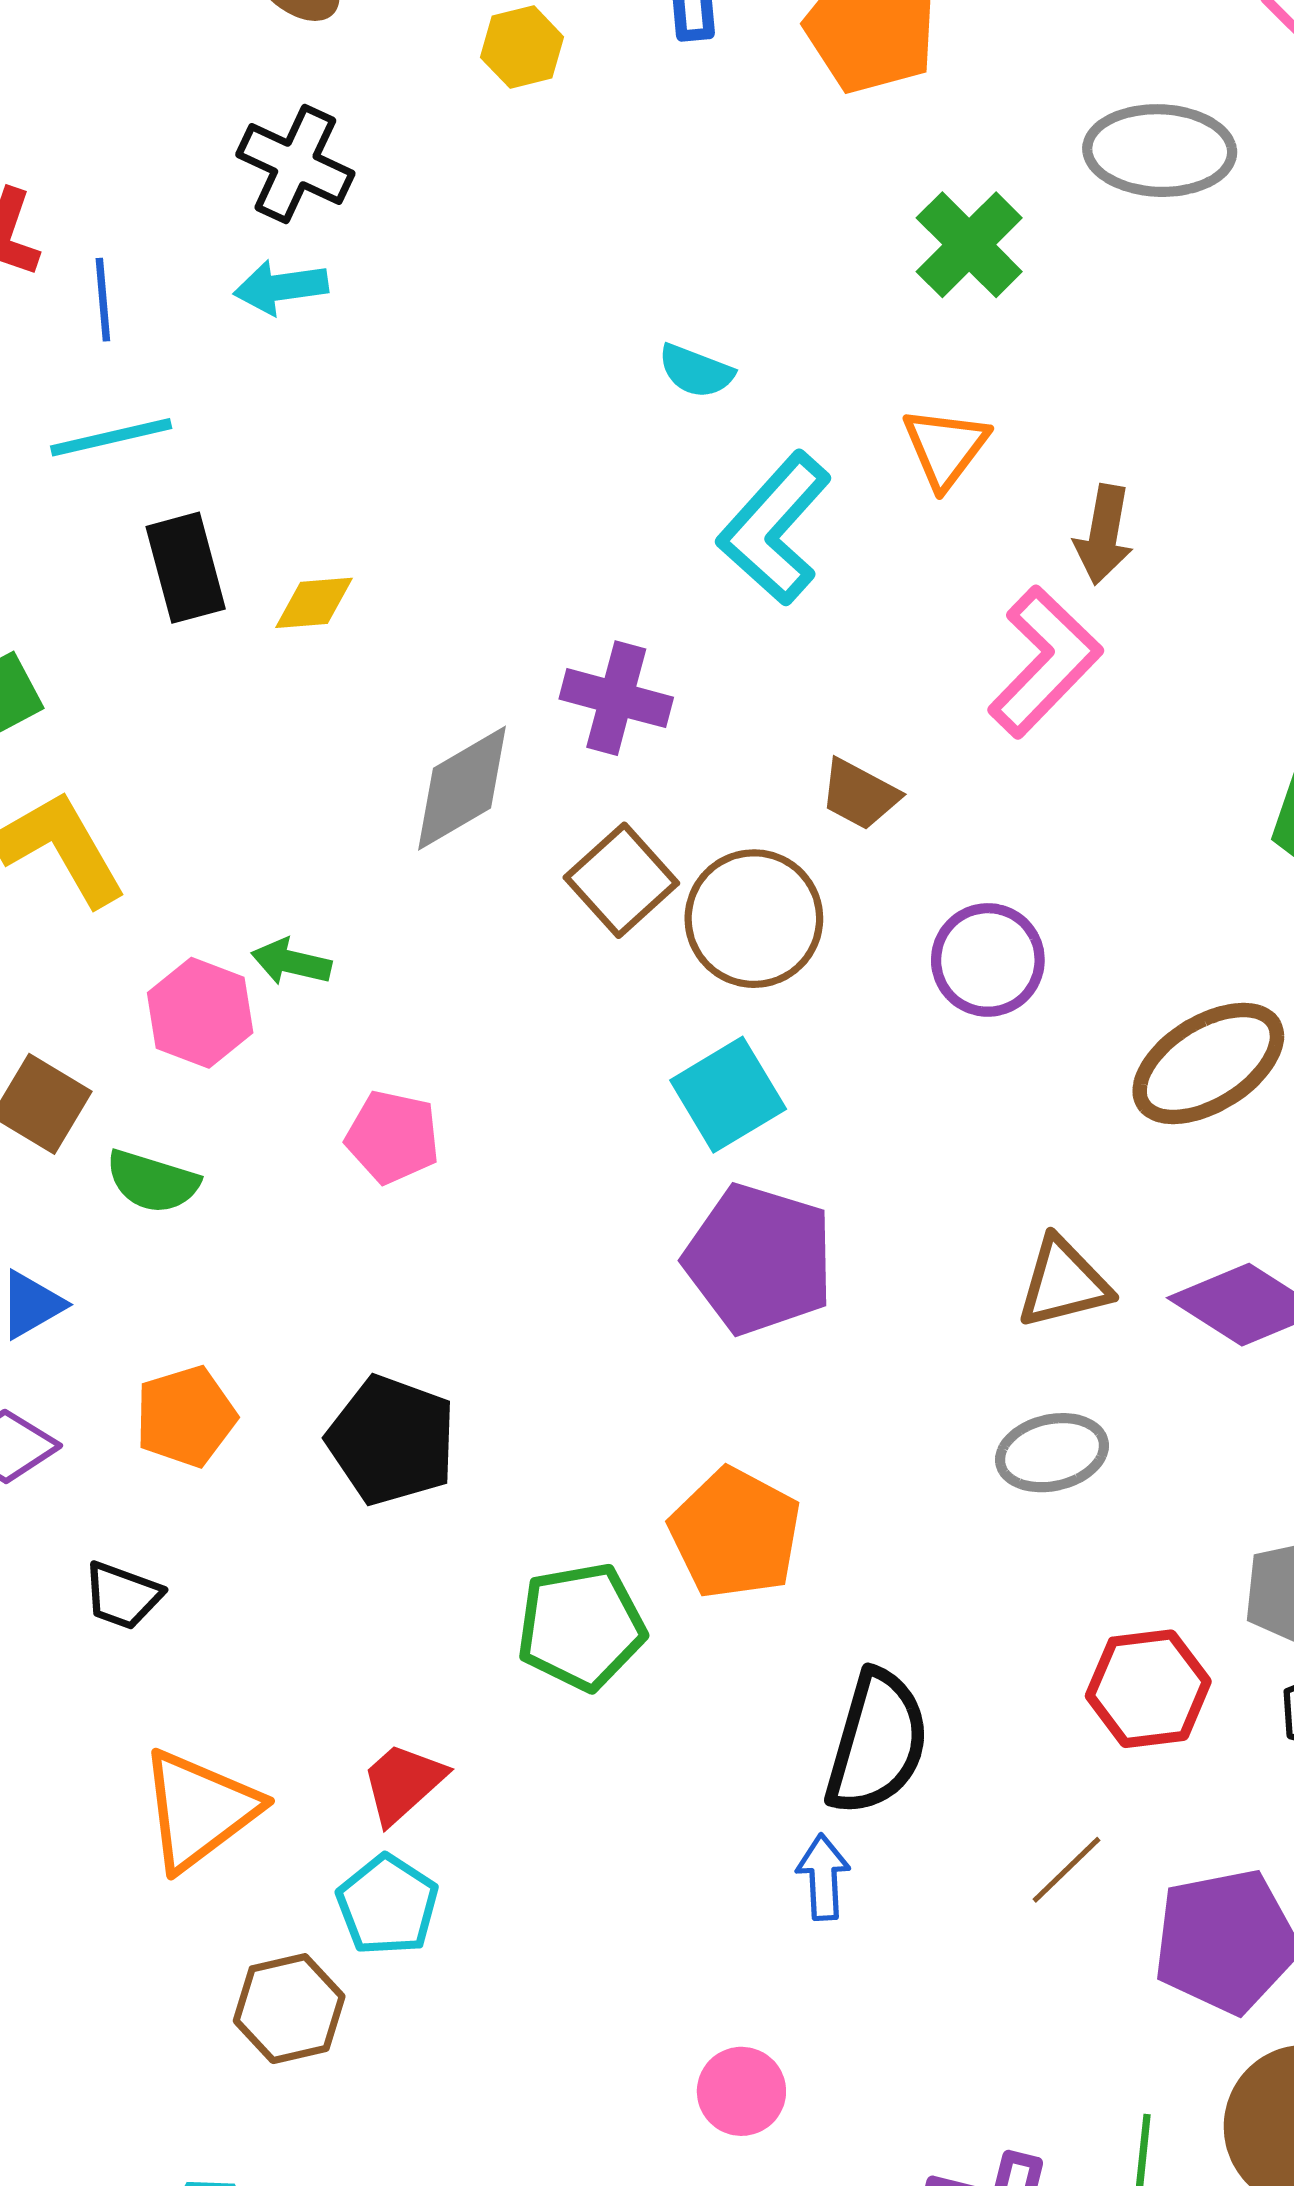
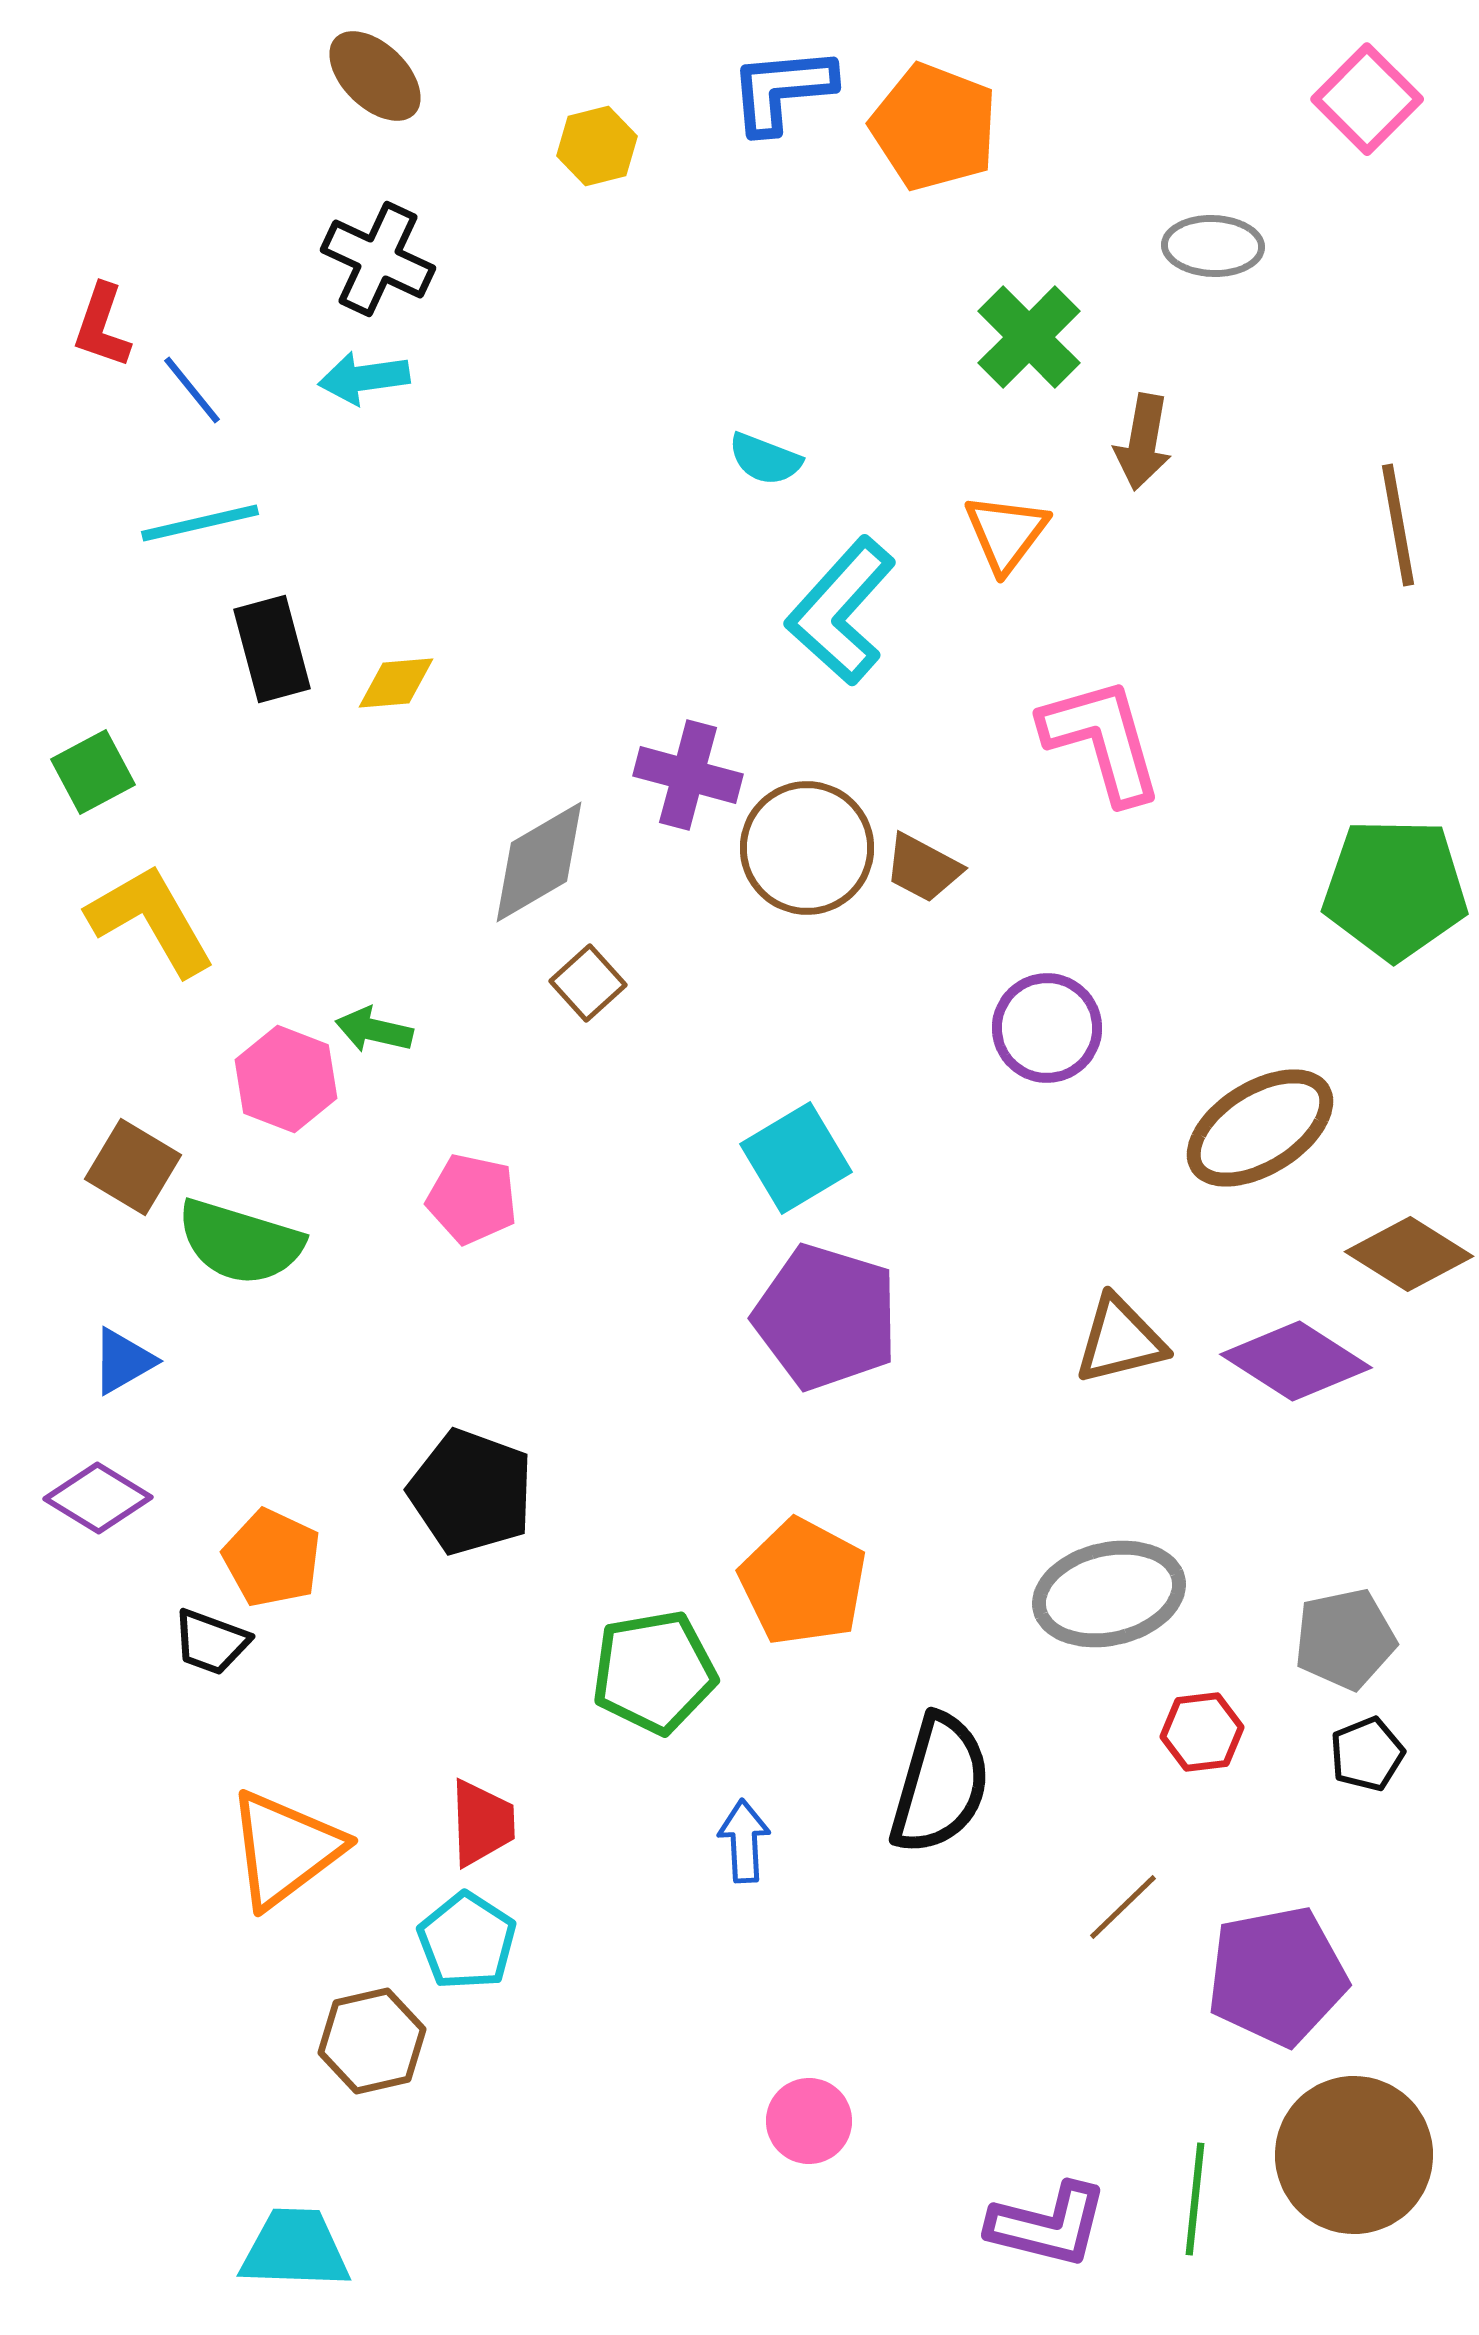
gray ellipse: (1160, 151) -> (1213, 246), size x0.7
blue line: (103, 300) -> (192, 390), turned -34
brown arrow: (1104, 535) -> (1143, 442), moved
pink L-shape: (1045, 662) -> (1102, 740), turned -60
brown square: (621, 880) -> (588, 983), moved, size x0.7
brown circle: (754, 919) -> (807, 848), moved
green semicircle: (153, 1181) -> (240, 1242), size x1.4
orange pentagon: (186, 1416) -> (272, 1558), moved, turned -30
gray ellipse: (1052, 1453) -> (1109, 1594), moved, size x1.4
red hexagon: (1148, 1689) -> (1202, 1732), size x0.7
red trapezoid: (403, 1783) -> (482, 1823), turned 130
blue arrow: (823, 1877) -> (744, 1841), moved

